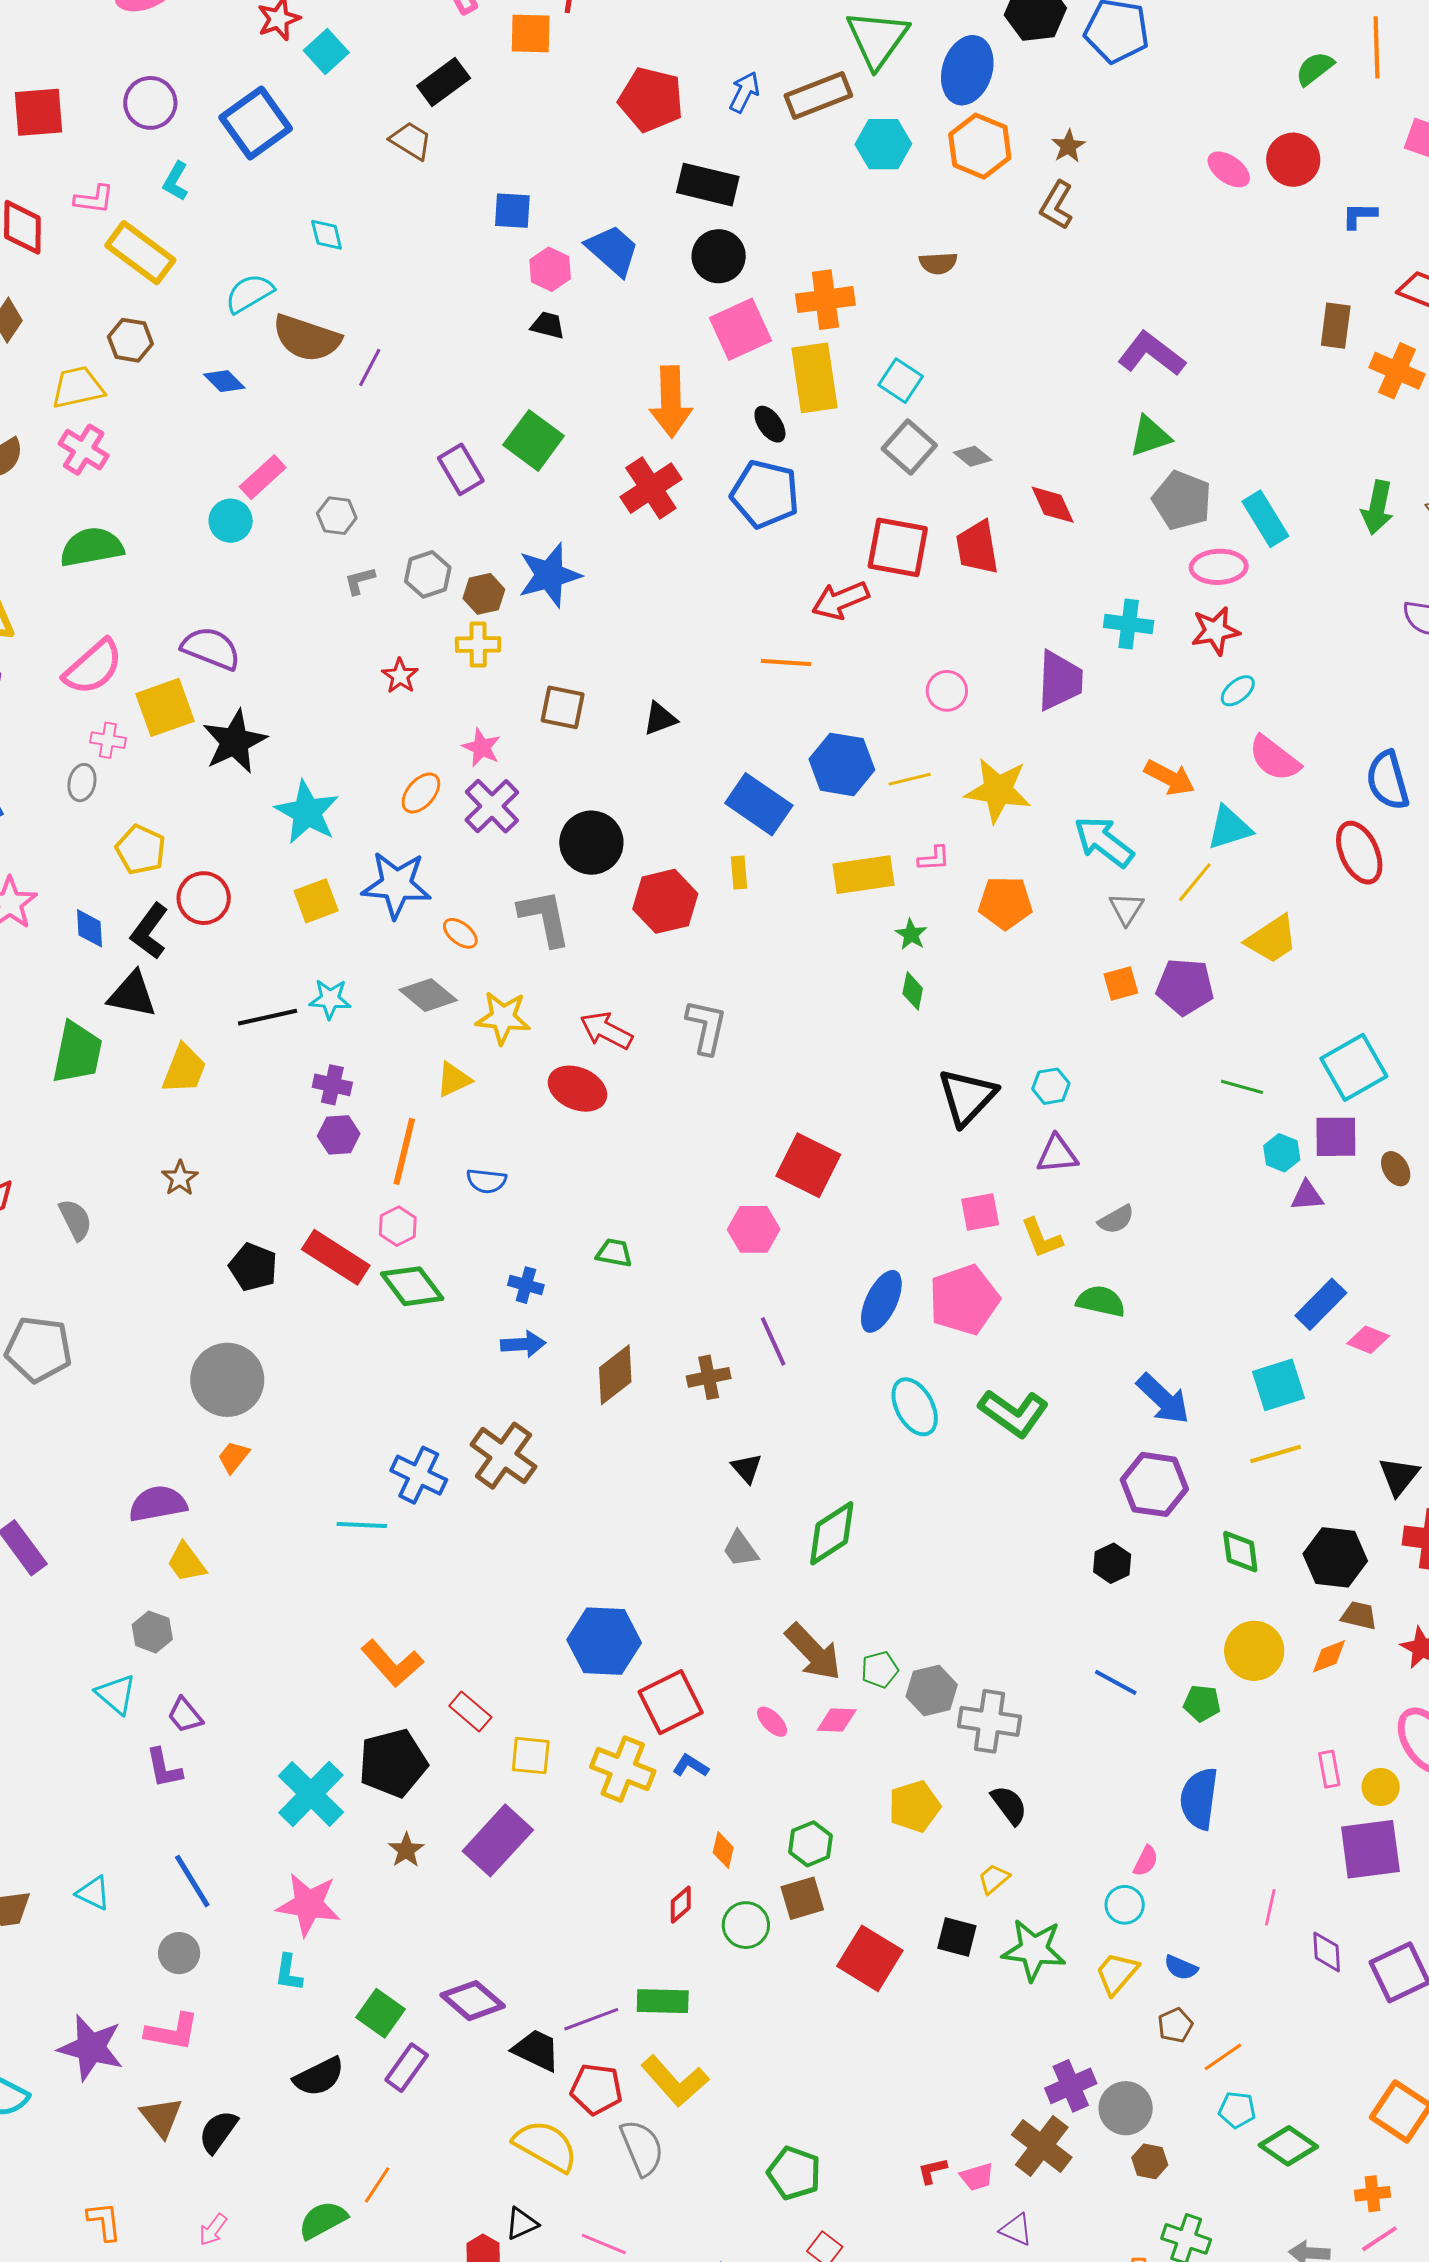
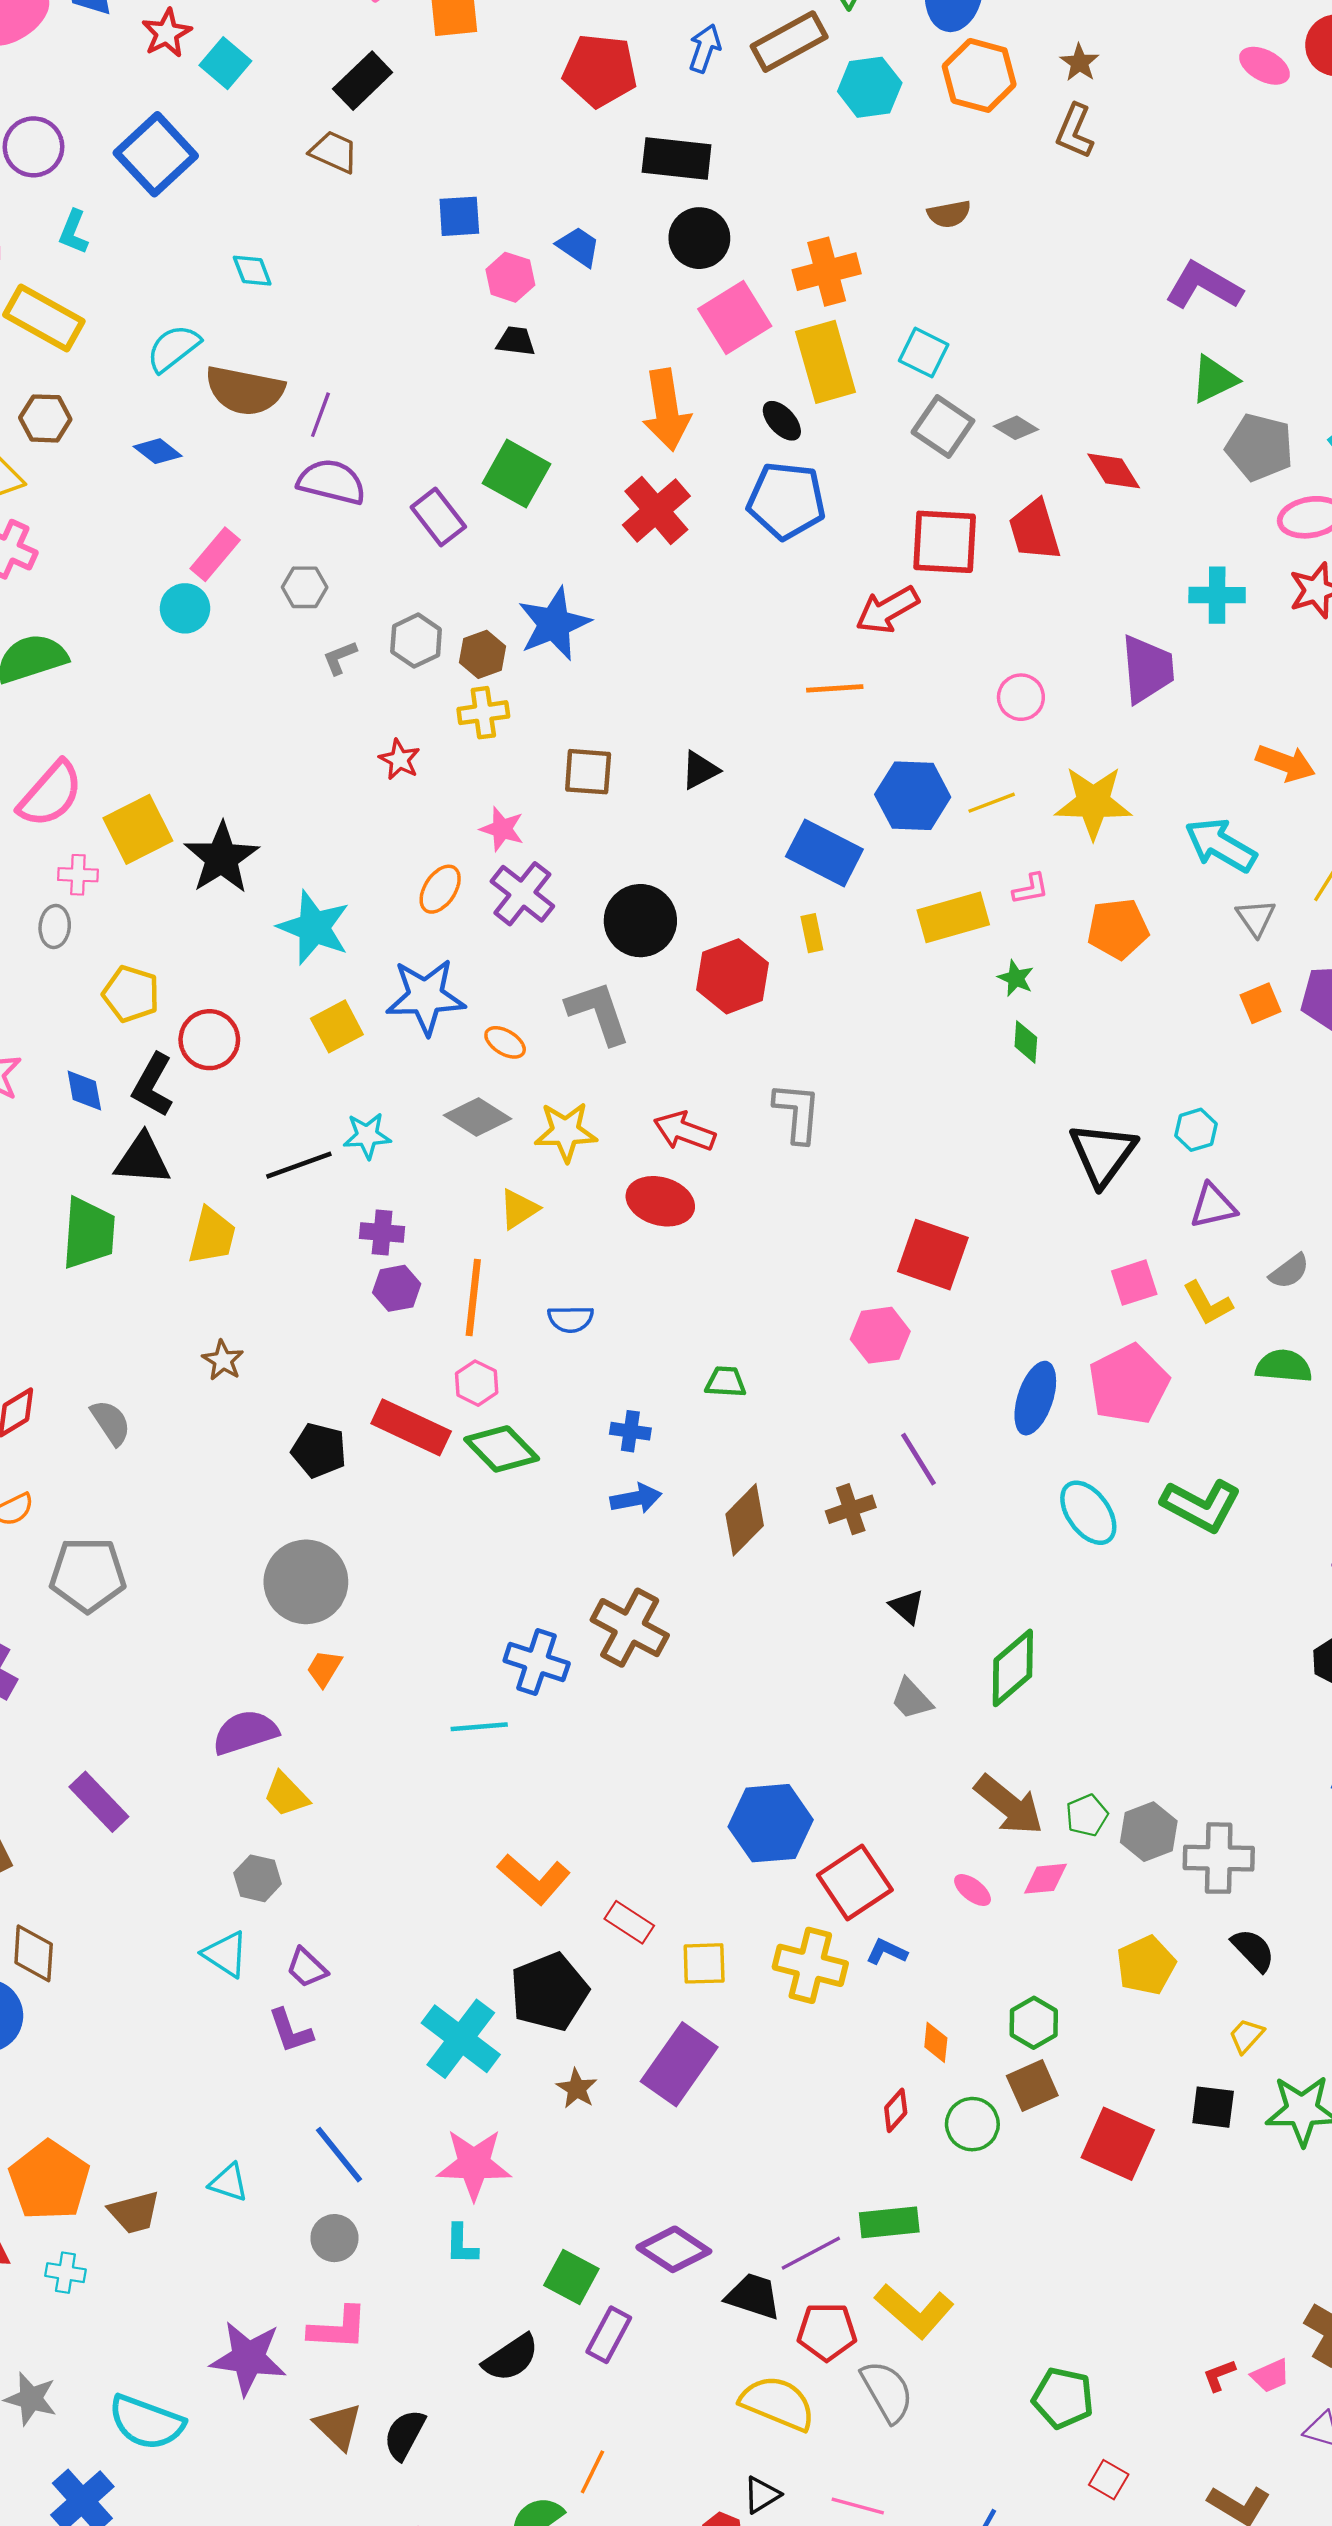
blue trapezoid: (613, 250) -> (578, 247), size x0.7
purple semicircle: (211, 648) -> (332, 482), moved

